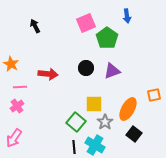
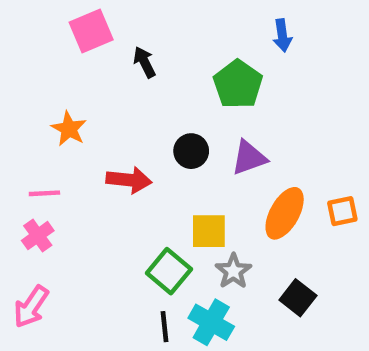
pink square: (86, 23) -> (91, 31), moved
black arrow: (35, 26) -> (144, 62), moved
orange star: (11, 64) -> (69, 129), moved
red arrow: (48, 74) -> (129, 180), moved
orange ellipse: (128, 109) -> (285, 213), moved

